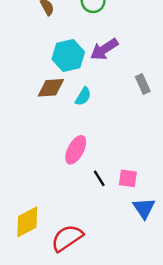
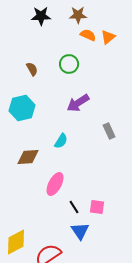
cyan hexagon: (68, 56) -> (22, 108), moved
brown diamond: (51, 88) -> (28, 157), moved
blue triangle: (144, 208) -> (80, 231), moved

